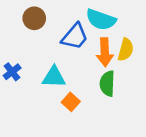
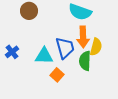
blue trapezoid: (75, 37) -> (65, 48), moved, turned -55
yellow semicircle: (126, 50) -> (96, 47), moved

